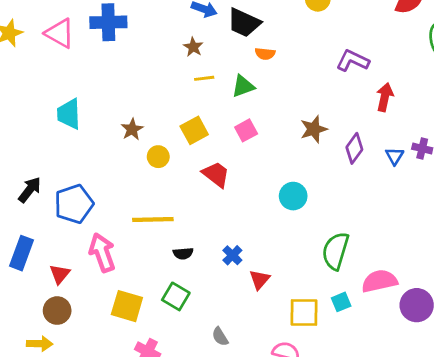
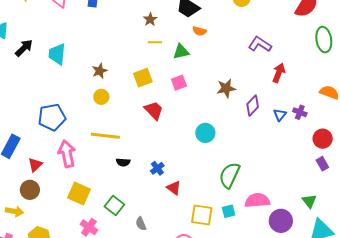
yellow circle: (158, 157) -> (101, 97), moved
black arrow: (30, 190) -> (24, 48), moved
red triangle: (260, 280) -> (174, 188), turned -42
green square: (176, 296) -> (114, 205), moved

